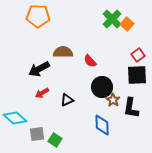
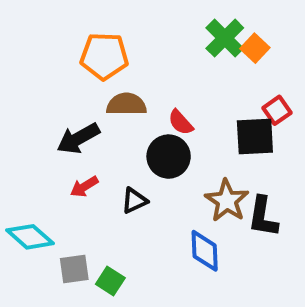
orange pentagon: (38, 16) -> (104, 56), moved
black square: (137, 75) -> (255, 136), moved
black circle: (102, 87) -> (169, 157), moved
brown star: (113, 100) -> (227, 201), size x1.5

